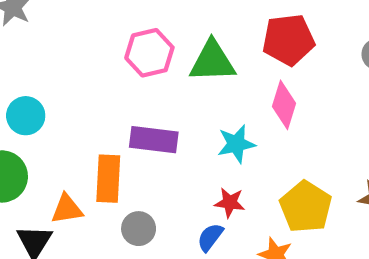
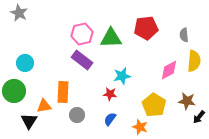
pink diamond: (284, 105) -> (169, 70), moved, turned 45
purple rectangle: (154, 140) -> (82, 60), moved, turned 30
red star: (230, 203) -> (110, 94), moved

